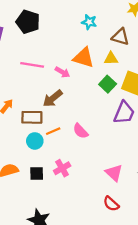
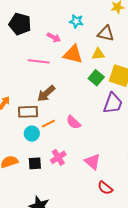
pink line: (32, 65) -> (39, 61), moved
pink arrow: (62, 72) -> (54, 37), moved
pink triangle: (114, 173) -> (92, 162), moved

